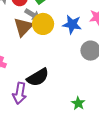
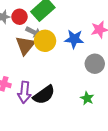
purple arrow: (20, 93) -> (24, 92), moved
green star: (78, 103) -> (87, 98), moved

